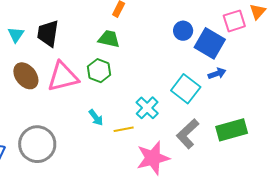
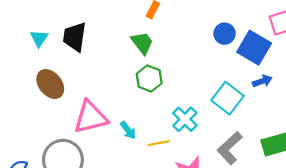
green trapezoid: (109, 39) -> (142, 43), turned 40
green hexagon: (99, 71) -> (149, 79), moved
pink triangle: (63, 77) -> (91, 117), moved

